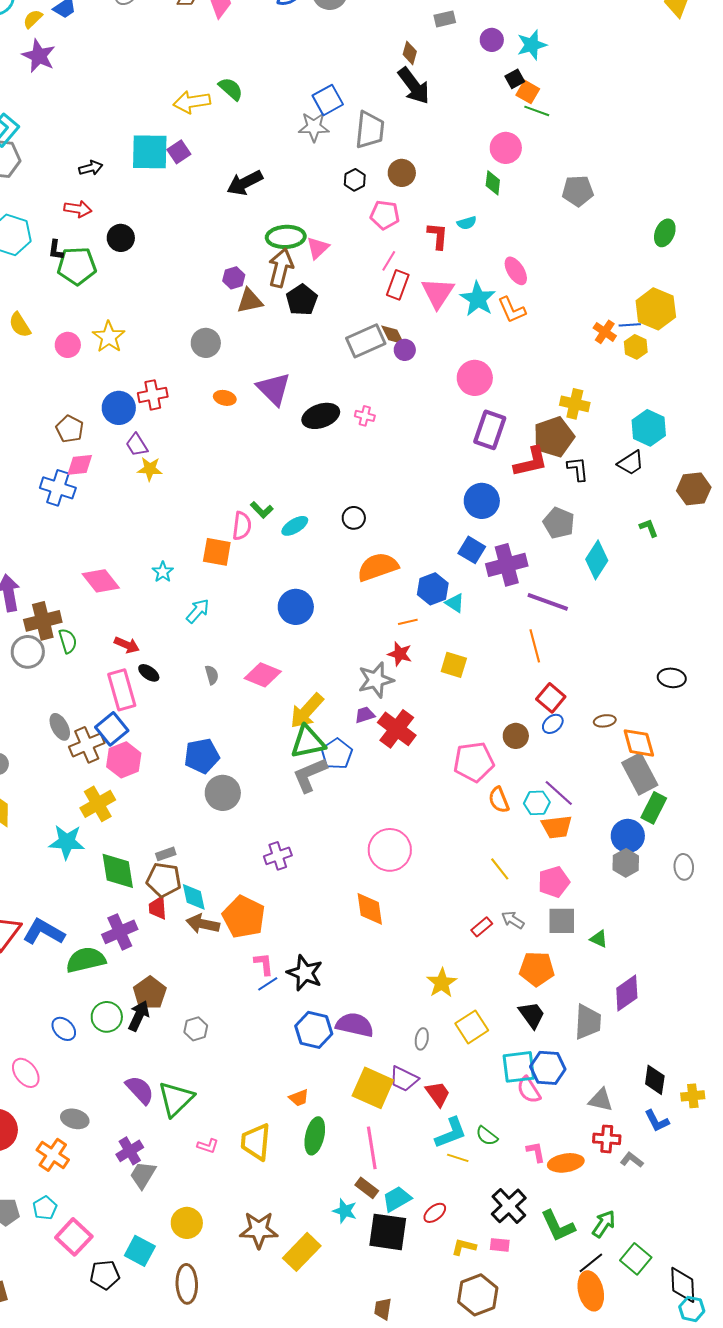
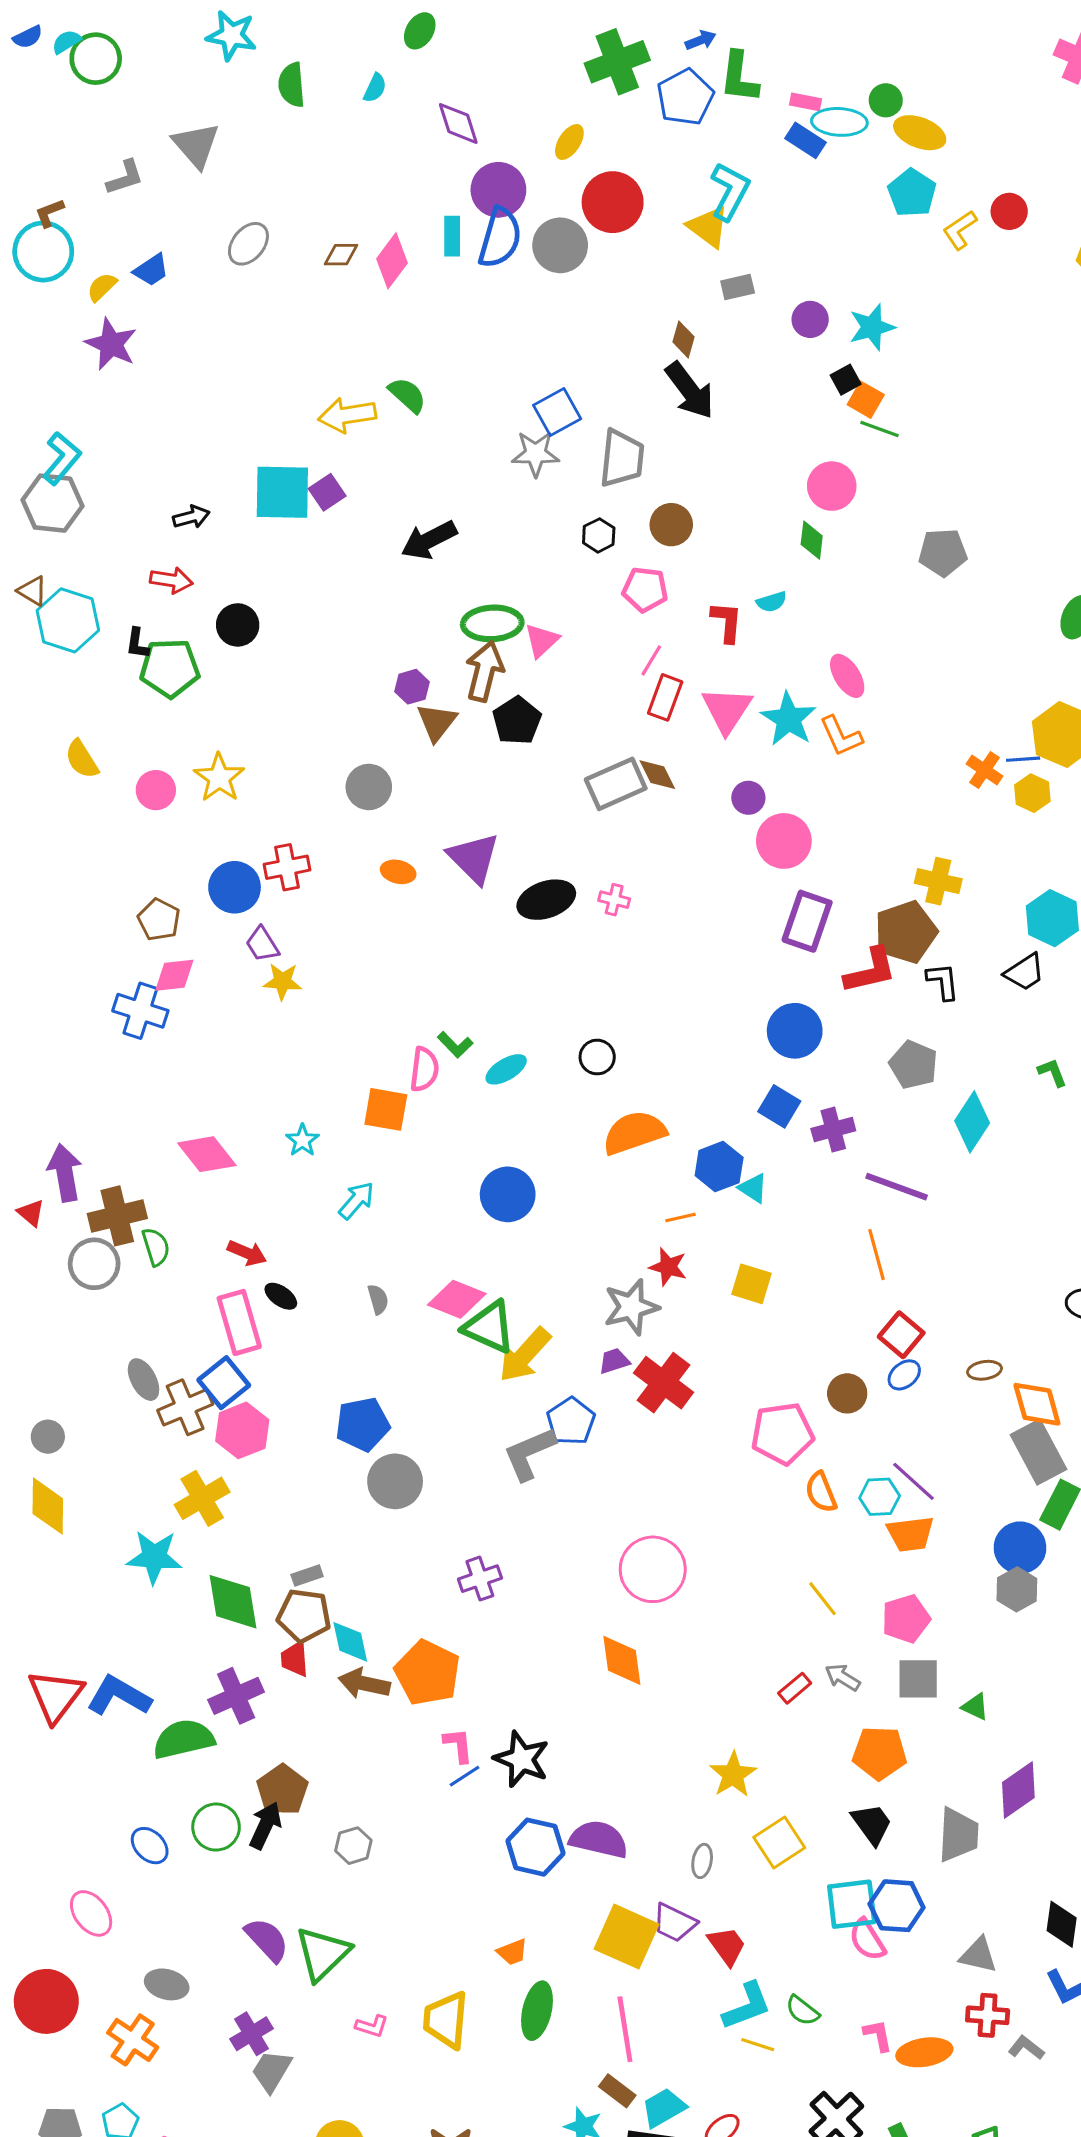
brown triangle: (250, 301) -> (437, 722), turned -40
purple circle: (405, 350) -> (748, 798), moved
purple cross: (507, 565) -> (833, 1130), size x0.7
green triangle: (308, 742) -> (489, 1327), moved, turned 36

